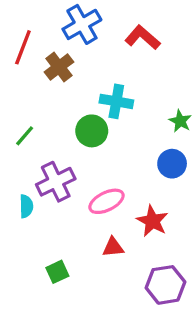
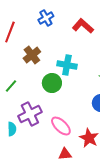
blue cross: (82, 24) -> (46, 18), size x0.7
brown cross: (59, 67) -> (32, 55), moved
pink ellipse: (106, 201) -> (61, 126), turned 70

